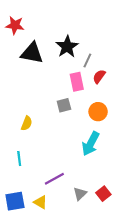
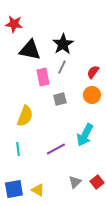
gray line: (87, 60) -> (62, 67), moved
pink rectangle: (77, 82) -> (43, 77), moved
orange circle: (98, 112) -> (92, 95), moved
yellow semicircle: (27, 123) -> (25, 116), size x1.5
purple line: (54, 179) -> (56, 149), moved

